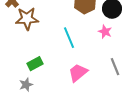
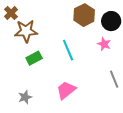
green rectangle: (35, 64) -> (34, 58), moved
pink trapezoid: (78, 73) -> (66, 90), moved

